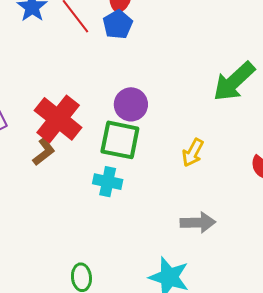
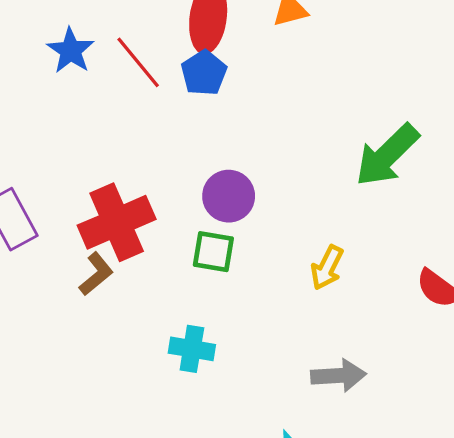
red cross: (58, 119) -> (117, 222), turned 30
green square: (120, 140) -> (213, 252), size x0.7
cyan cross: (108, 182) -> (192, 349), moved

